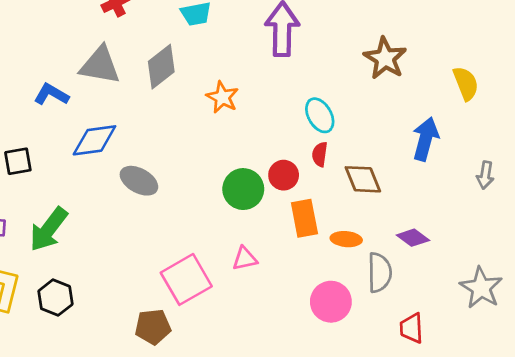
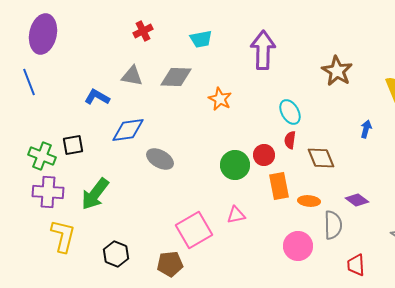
gray triangle: (100, 65) -> (132, 76), size x0.7
gray diamond: (161, 67) -> (176, 77), turned 40
blue arrow: (425, 139) -> (366, 129), size x0.6
black hexagon: (56, 298) -> (116, 254), moved

